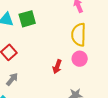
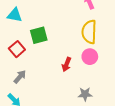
green square: (27, 19) -> (39, 35), moved

